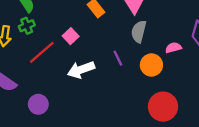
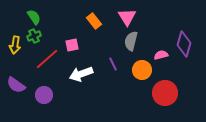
pink square: (71, 36) -> (72, 45), turned 32
purple circle: (38, 104) -> (44, 95), moved
red circle: (163, 107) -> (165, 93), moved

